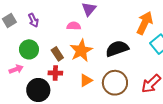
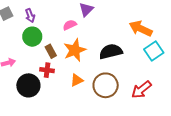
orange arrow: (145, 23) -> (141, 29), turned -95
pink semicircle: (74, 26) -> (70, 25), turned -32
green circle: (29, 49) -> (32, 37), moved

